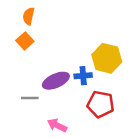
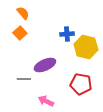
orange semicircle: (29, 16) -> (23, 13), turned 128
blue cross: (83, 76) -> (67, 34), moved

